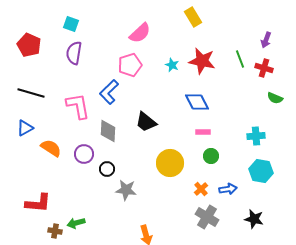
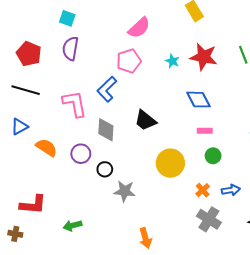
red pentagon: (29, 45) -> (29, 54), moved
brown cross: (55, 231) -> (15, 234), moved

